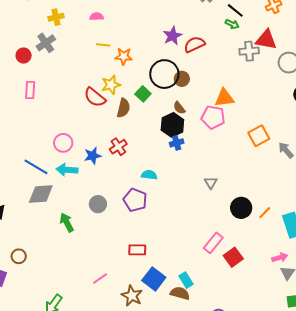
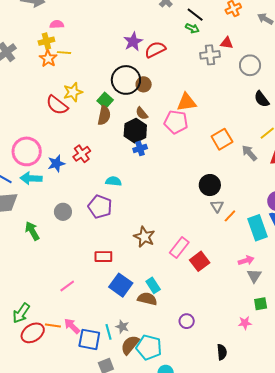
yellow cross: (56, 17) -> (46, 41), moved
red triangle: (266, 40) -> (227, 43), size x0.6
orange star: (124, 56) -> (48, 59), moved, turned 30
brown semicircle: (123, 108) -> (104, 115), moved
pink circle: (63, 143) -> (27, 151), size x1.5
gray triangle: (211, 183) -> (217, 206), moved
black circle: (241, 208) -> (210, 185), moved
brown star: (132, 296) -> (144, 237), moved

